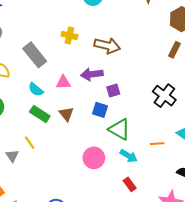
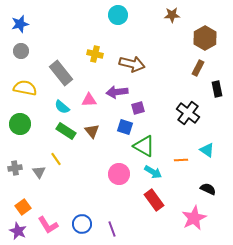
red rectangle: (130, 184) -> (154, 200), size x1.5

